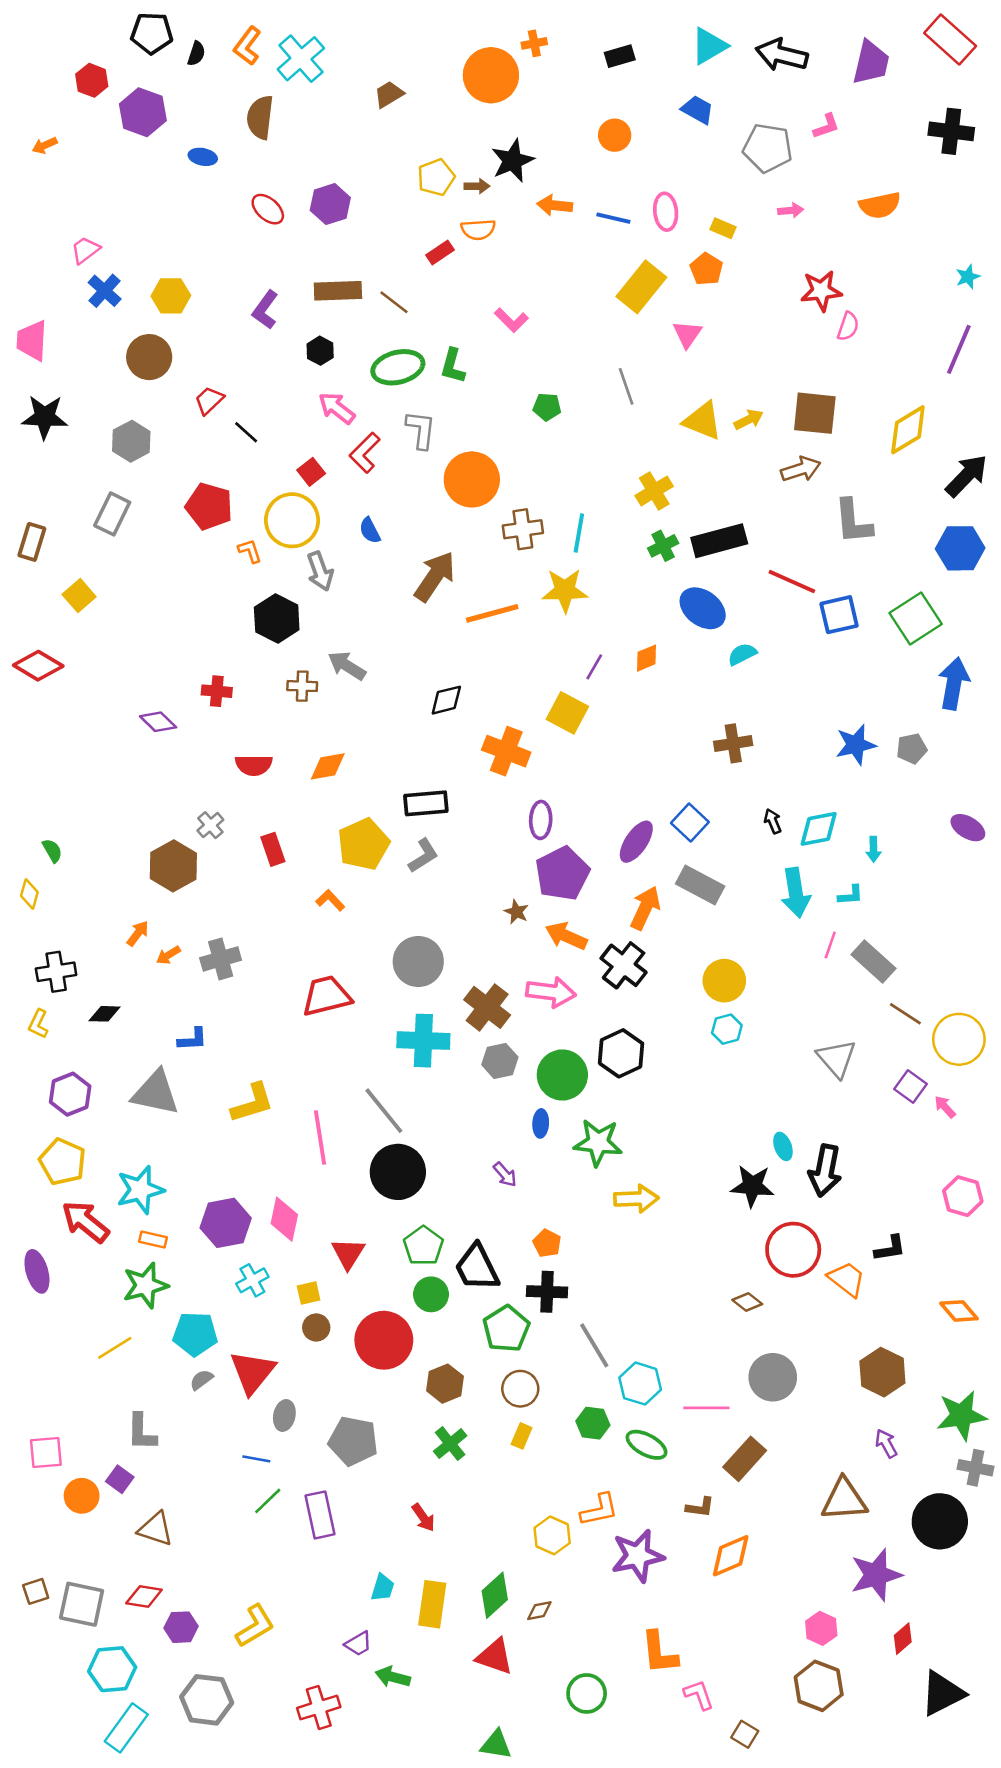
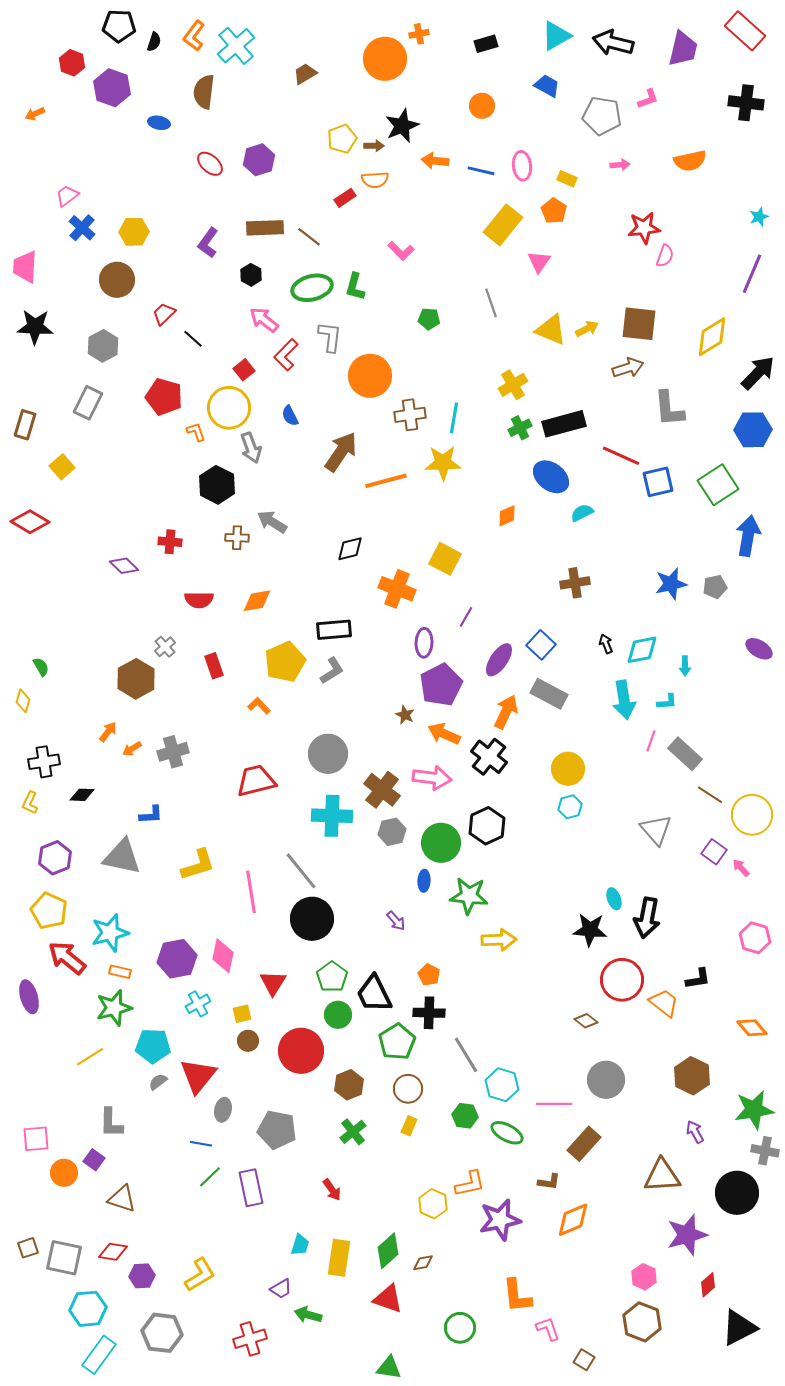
purple line: (594, 667) -> (466, 617), moved

